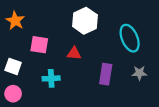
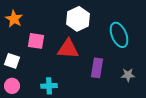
red triangle: (74, 53) -> (68, 49), size x1.6
gray star: (139, 73) -> (128, 75), moved
cyan cross: (51, 78) -> (49, 86), moved

